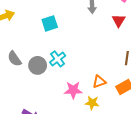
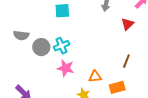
gray semicircle: (14, 59) -> (21, 35), turned -63
pink star: (73, 90) -> (66, 68), moved

